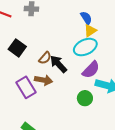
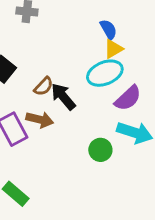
purple semicircle: (91, 70) -> (128, 98), moved

